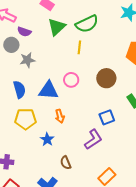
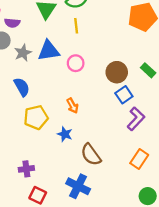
brown circle: (106, 78) -> (117, 72), moved
blue triangle: (48, 90) -> (49, 51), moved
purple L-shape: (93, 139) -> (136, 119), moved
brown semicircle: (66, 163) -> (91, 155), size x1.5

